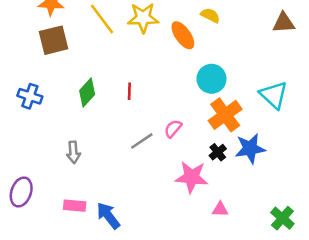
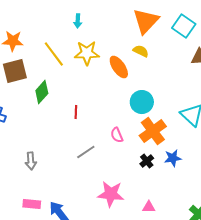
green diamond: (87, 92) -> (42, 92), moved
pink semicircle: (173, 129) -> (117, 135), moved, turned -63
blue star: (250, 148) -> (173, 158), size x0.7
pink star: (192, 177) -> (111, 194), moved

